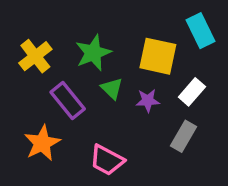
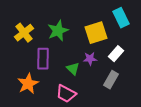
yellow square: (158, 56) -> (96, 33), turned -30
green triangle: (112, 89) -> (73, 69), moved
purple rectangle: (68, 100) -> (43, 59), turned 40

